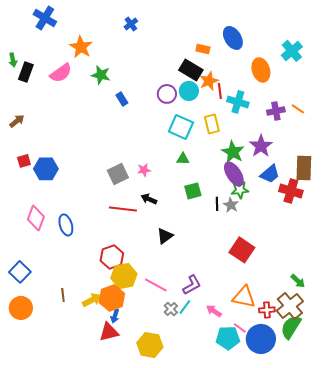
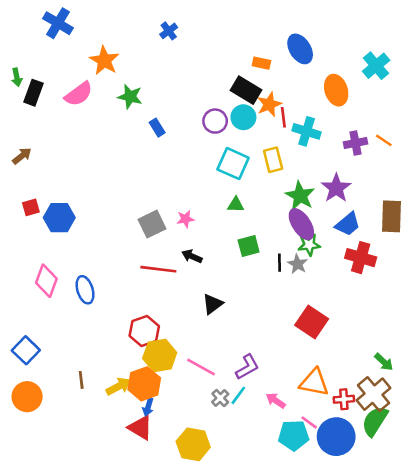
red cross: (291, 191) -> (361, 258), moved
red triangle: (109, 332) -> (140, 428), turned 45

